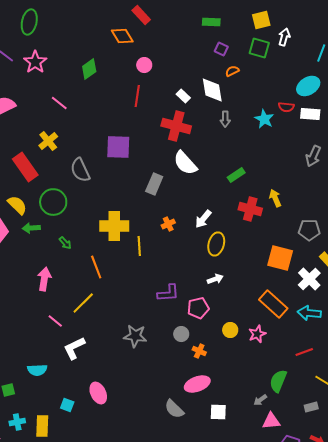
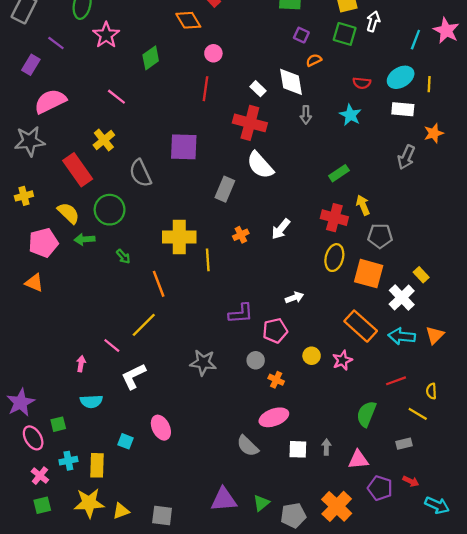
pink star: (35, 62) -> (106, 35), moved
red semicircle: (286, 107) -> (362, 83), moved
green rectangle: (236, 175) -> (339, 173), moved
gray pentagon: (309, 230) -> (380, 236), moved
yellow ellipse: (216, 244) -> (334, 258), moved
pink arrow: (44, 279) -> (81, 364), moved, size x0.6
gray arrow: (260, 400) -> (326, 447), moved, turned 128

